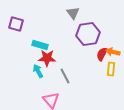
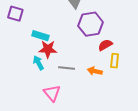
orange arrow: (113, 52) -> (95, 71), moved
red semicircle: (102, 54) -> (105, 45), turned 32
gray line: (65, 76) -> (67, 68), turned -56

